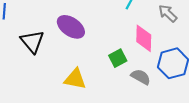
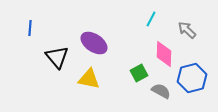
yellow triangle: (75, 79) -> (89, 79), moved

